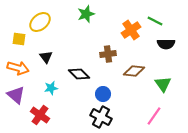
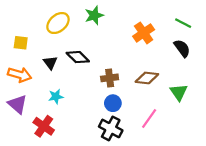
green line: (155, 21) -> (183, 23), moved
yellow ellipse: (40, 22) -> (58, 23), moved
black semicircle: (166, 44) -> (182, 48), turned -126
brown cross: (108, 54) -> (110, 78), moved
black diamond: (79, 74) -> (78, 57), moved
pink line: (154, 116) -> (149, 119), moved

